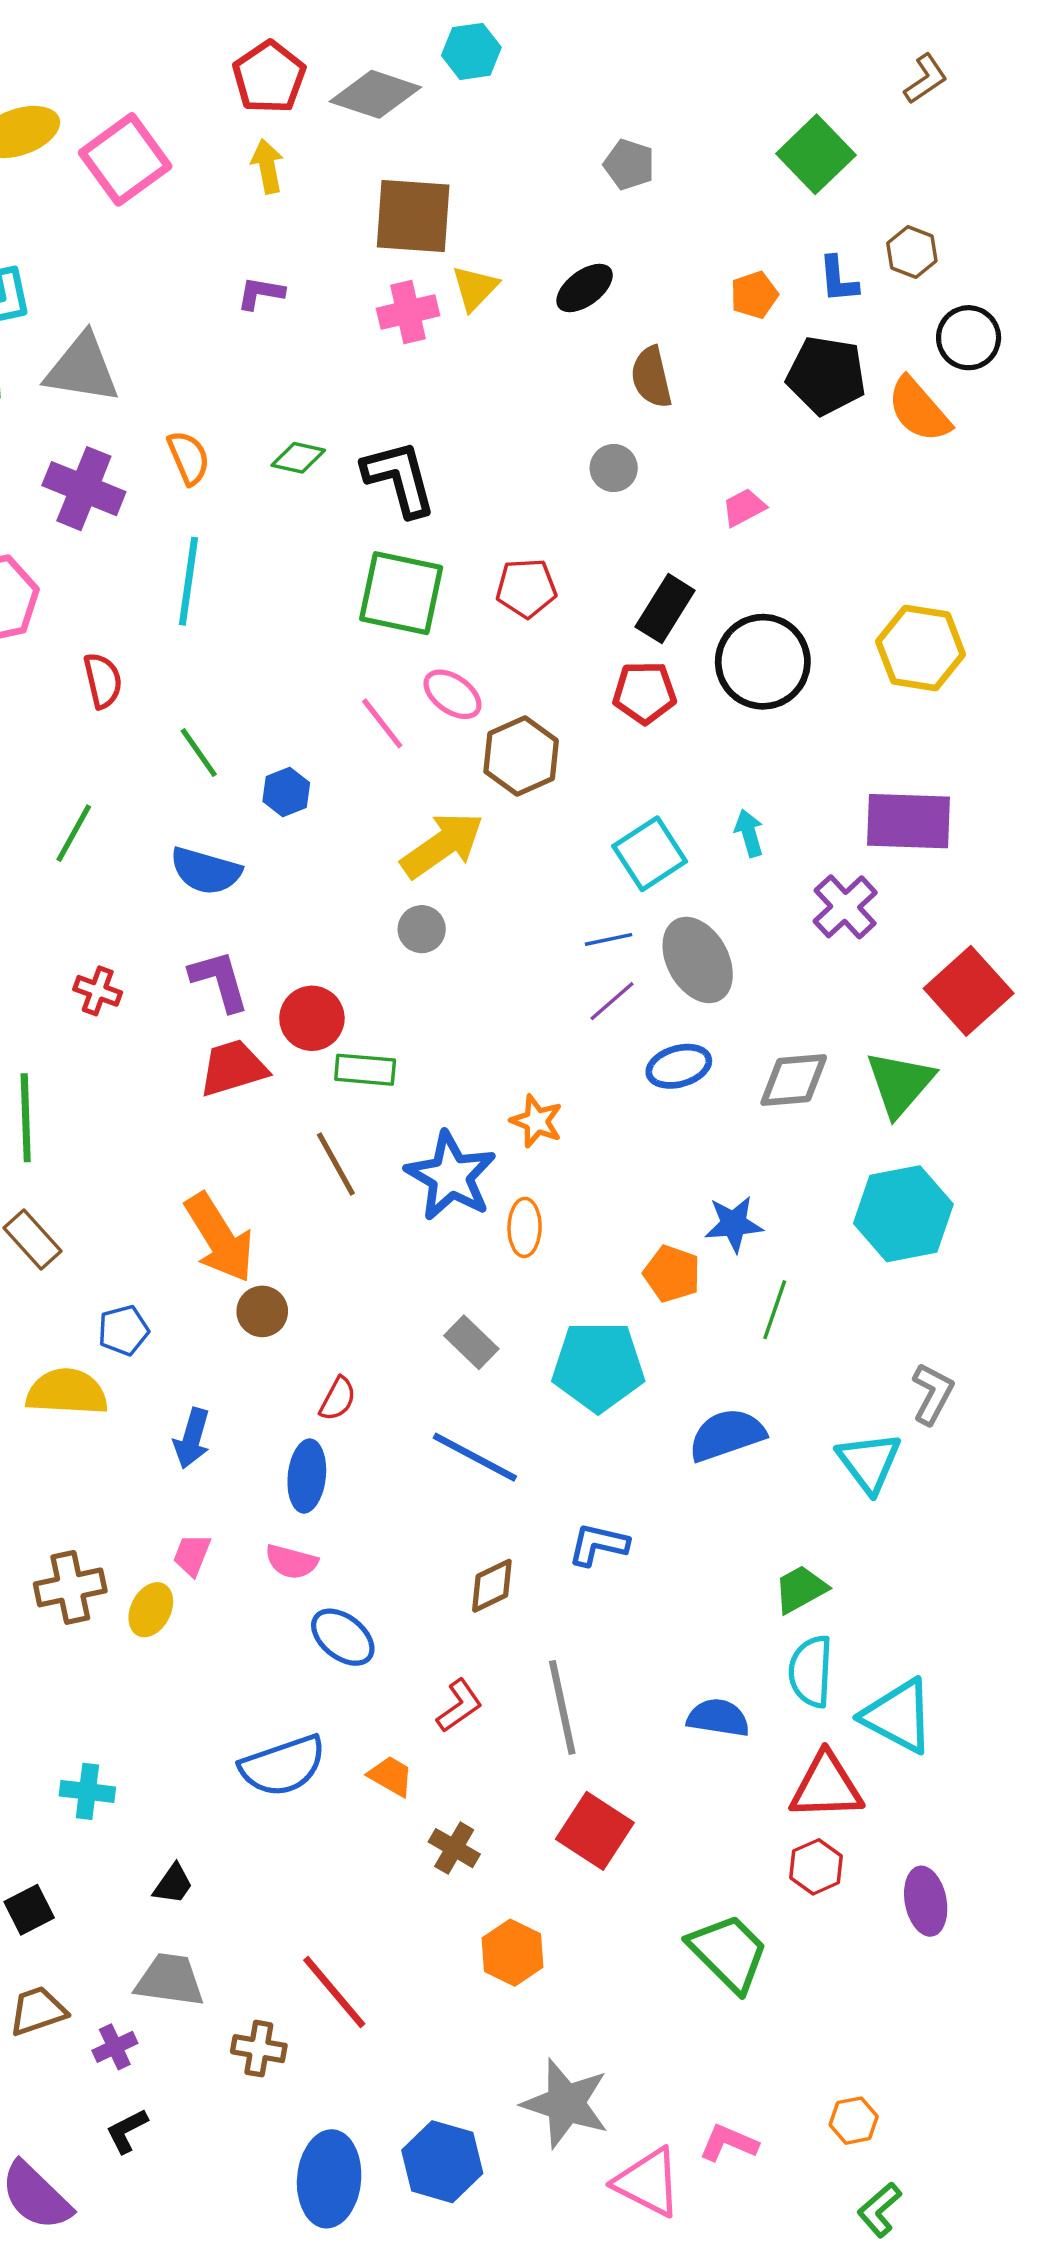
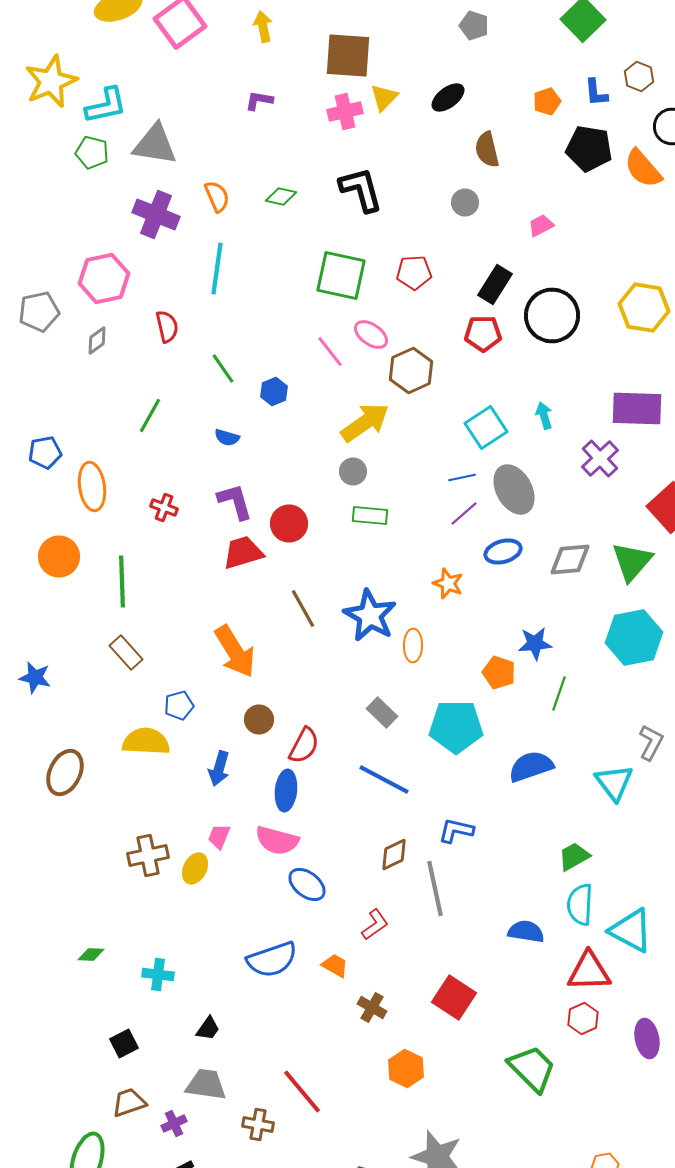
black L-shape: (399, 478) -> (361, 190), moved
blue semicircle: (206, 871) -> (227, 438), size x0.6
green rectangle: (365, 1070) -> (370, 516), moved
orange star: (537, 1121) -> (448, 584), moved
brown circle: (262, 1311) -> (259, 720), moved
red semicircle: (338, 1399) -> (304, 746), size x1.4
pink semicircle: (291, 1562) -> (277, 840), size x1.4
gray line: (562, 1707) -> (435, 888), moved

